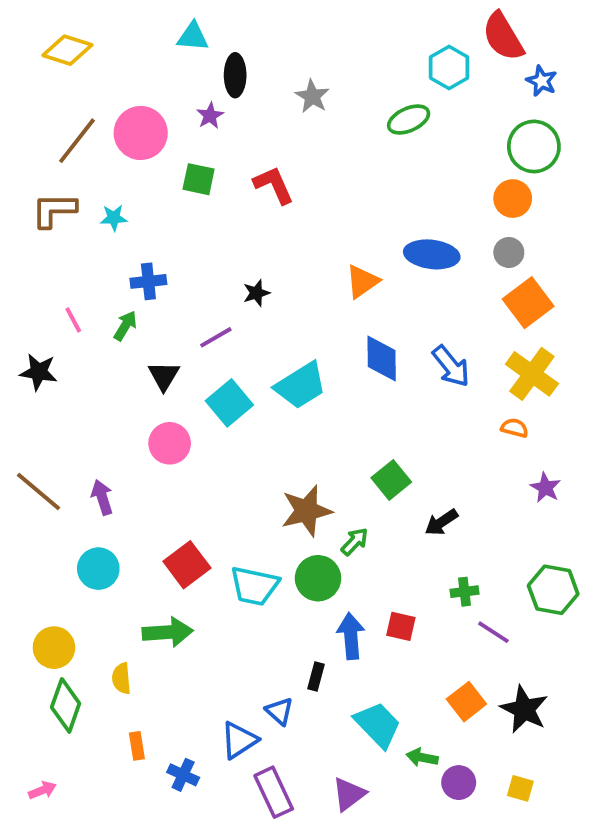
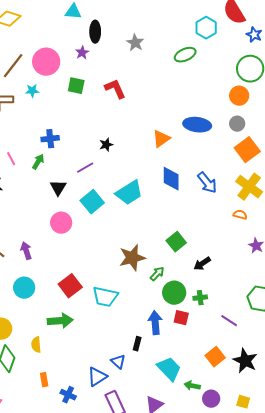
cyan star: (114, 218) -> (32, 91), moved
green circle: (318, 578) -> (174, 293), moved
green cross: (464, 592) -> (200, 298), moved

